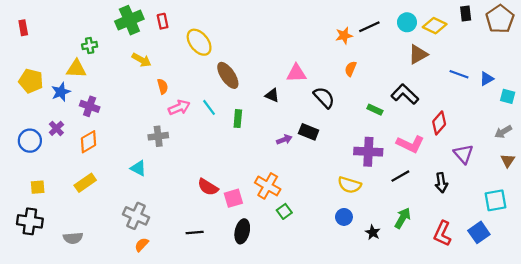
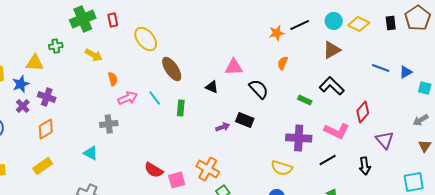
black rectangle: (466, 13) -> (391, 23), moved
green cross: (90, 46) -> (56, 46), moved
brown triangle: (418, 54) -> (332, 50), moved
purple cross: (56, 128) -> (23, 106), moved

